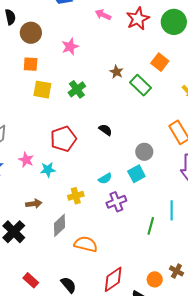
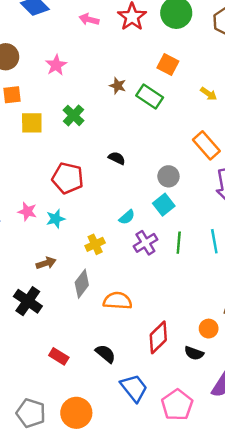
red pentagon: (63, 139) -> (68, 178), turned -30
green line: (151, 226) -> (179, 243), moved

